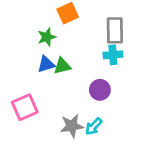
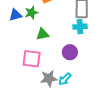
blue triangle: (46, 64) -> (15, 15), moved
pink square: (25, 107) -> (32, 59), moved, turned 30

